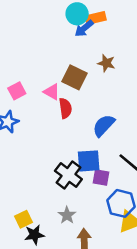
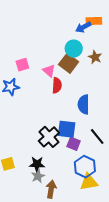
cyan circle: (77, 14) -> (74, 49), moved
blue semicircle: (104, 125) -> (84, 104), turned -54
gray star: (67, 215) -> (38, 176), moved
black star: (34, 235) -> (37, 164), moved

